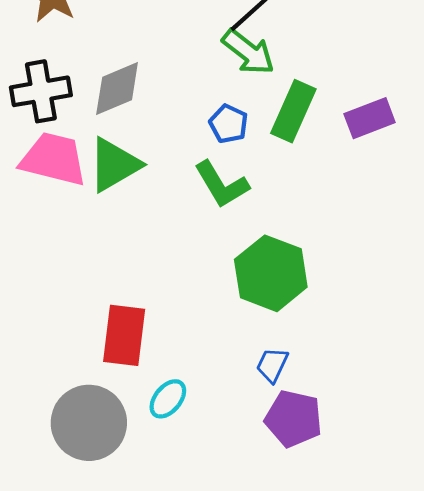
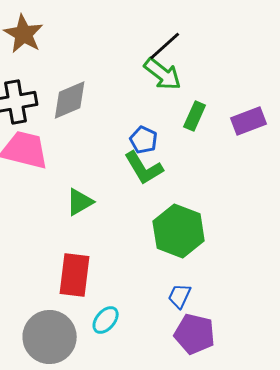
green rectangle: (293, 111) -> (195, 116), size x0.7
blue pentagon: (229, 124) -> (144, 140), moved
green triangle: (114, 165) -> (80, 202), moved, size x0.7

